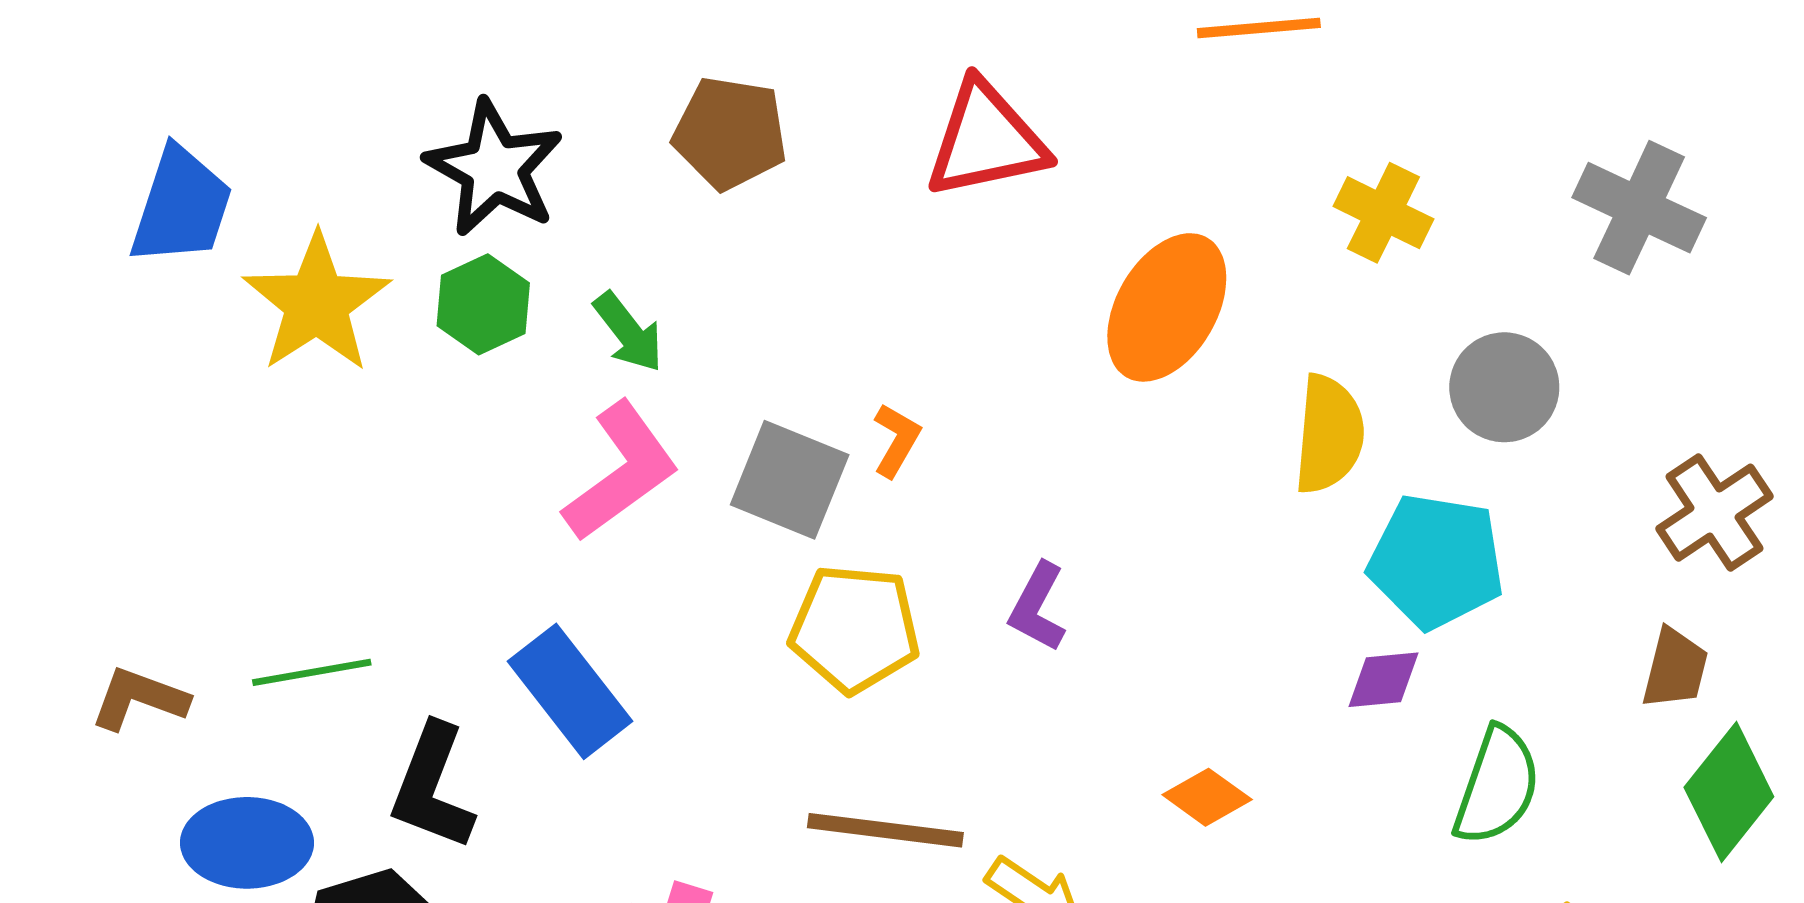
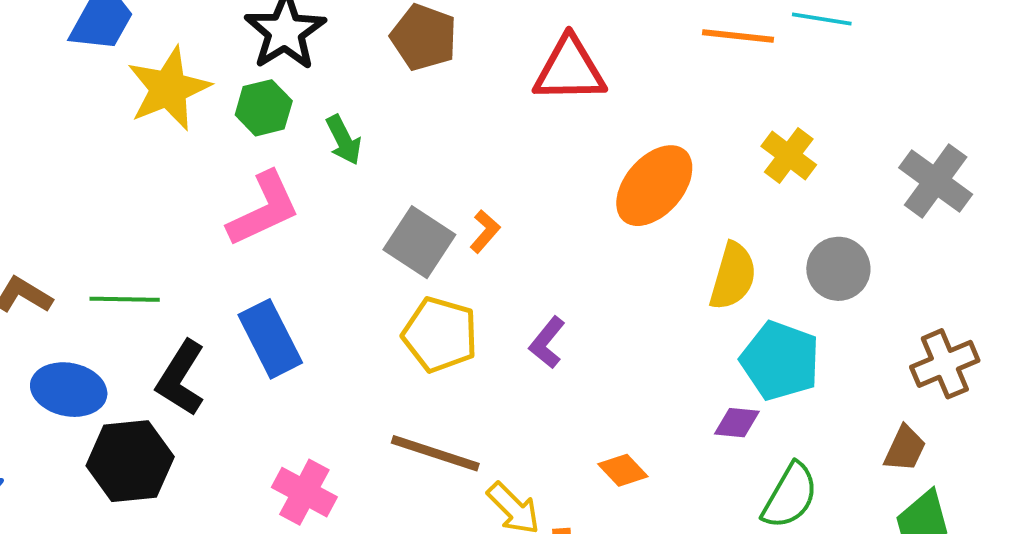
pink L-shape: (621, 472) -> (264, 209), moved

